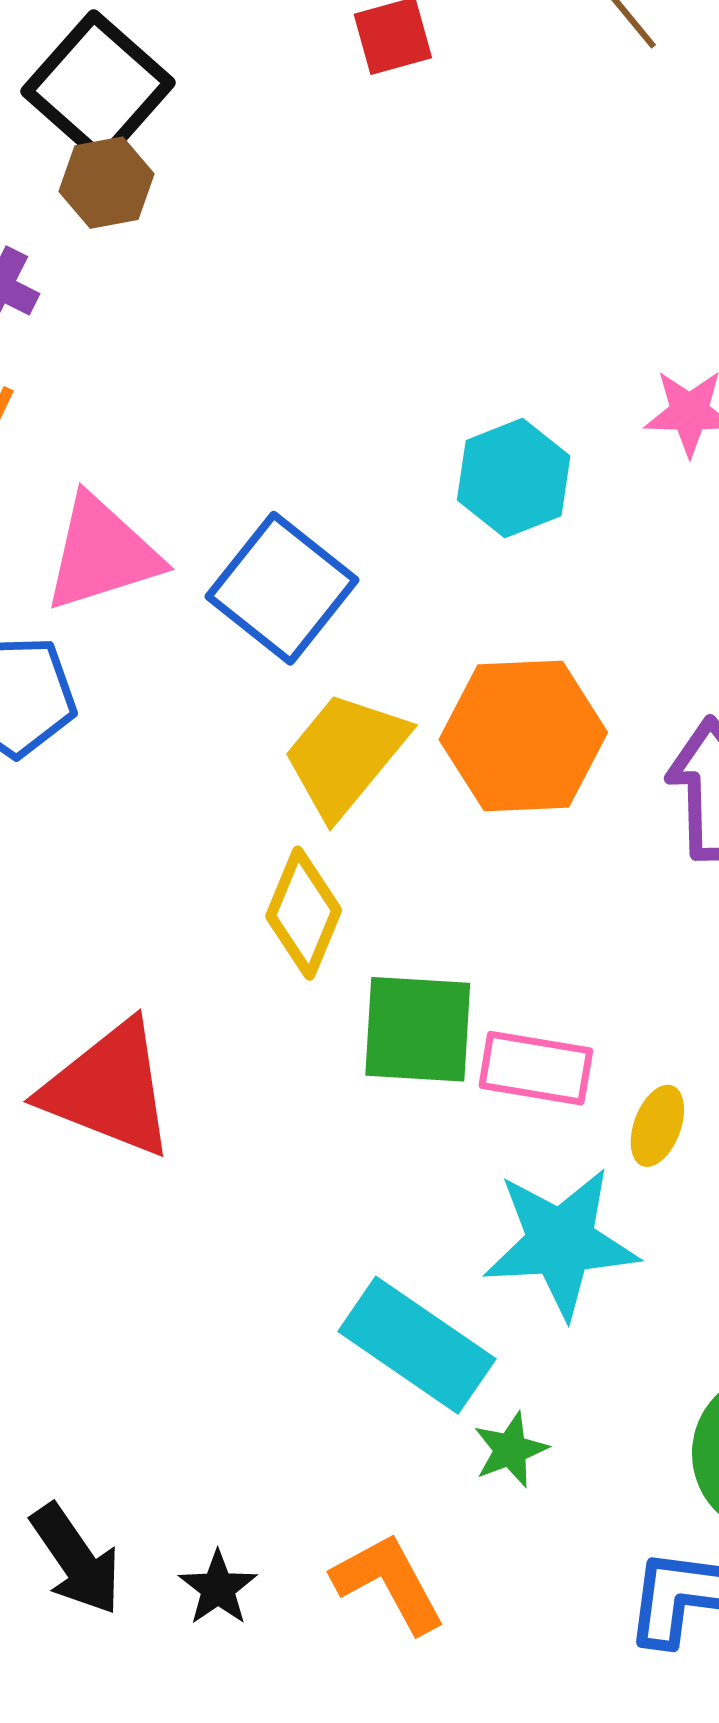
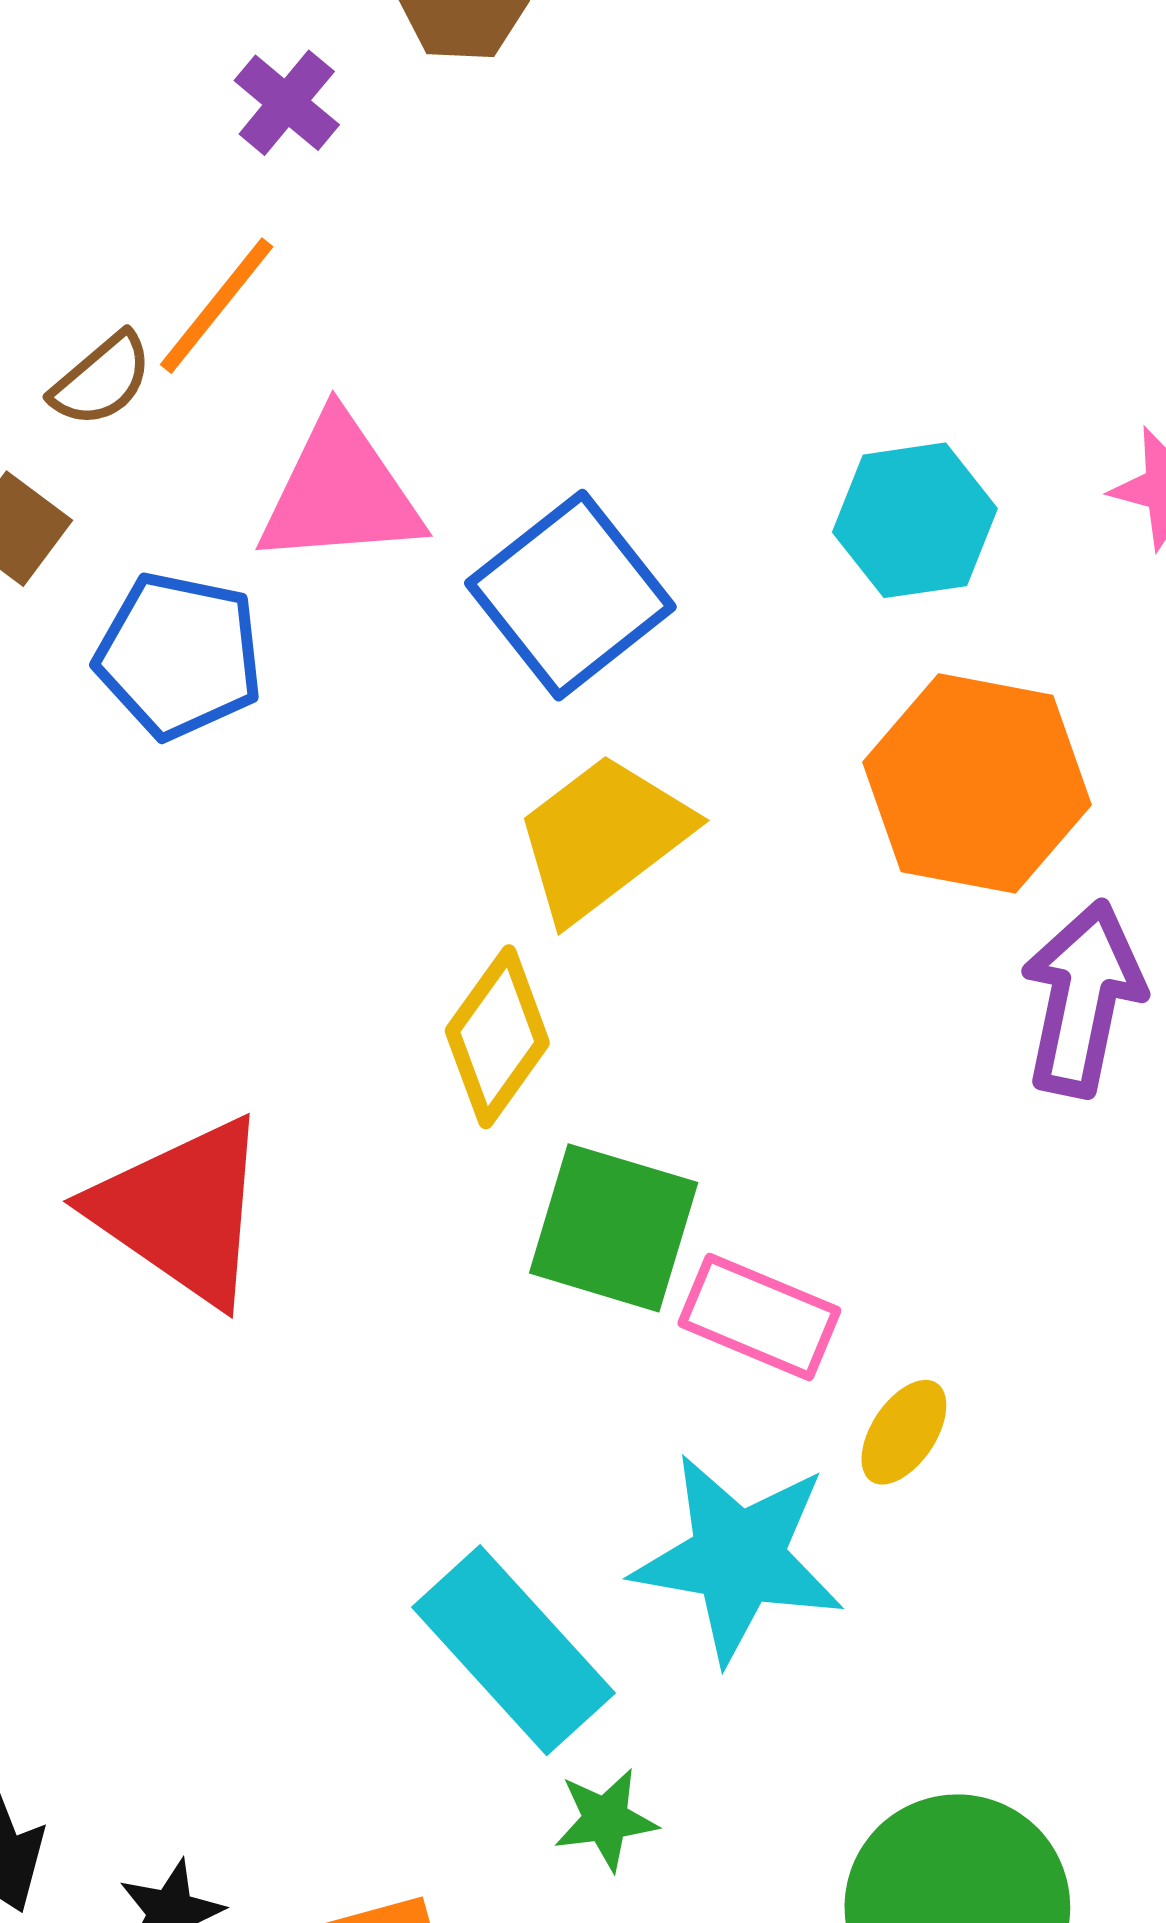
orange hexagon: (523, 736) -> (977, 783), moved

